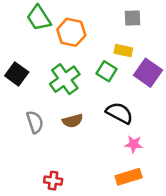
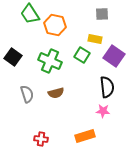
green cross: (65, 79) -> (50, 61), turned -30
black semicircle: (119, 113) -> (107, 87), moved, turned 55
orange rectangle: (129, 177) -> (85, 136), moved

